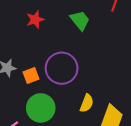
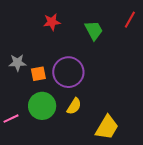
yellow semicircle: (87, 103) -> (74, 106), moved

